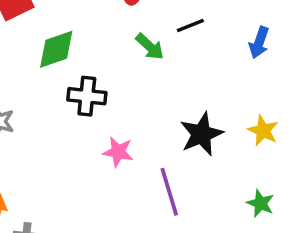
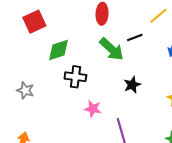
green arrow: (150, 47) -> (112, 49), size x1.5
black star: (201, 134) -> (132, 85), moved, size x0.7

